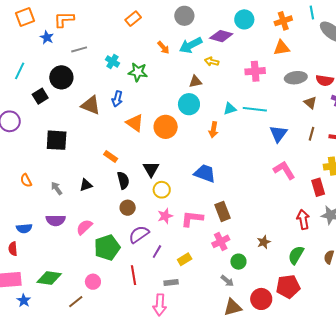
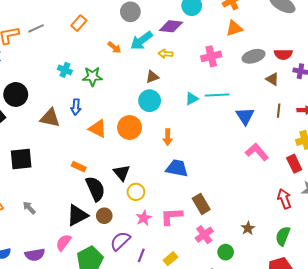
gray line: (79, 49) -> (36, 28), moved
orange arrow: (213, 130) -> (168, 137), moved
black semicircle: (123, 180) -> (95, 189), size x1.4
black triangle: (86, 185) -> (77, 215), moved, size x1.6
purple semicircle: (56, 220) -> (35, 255), moved

